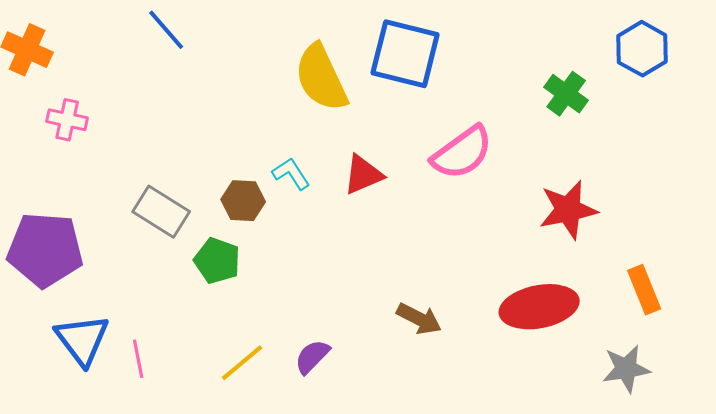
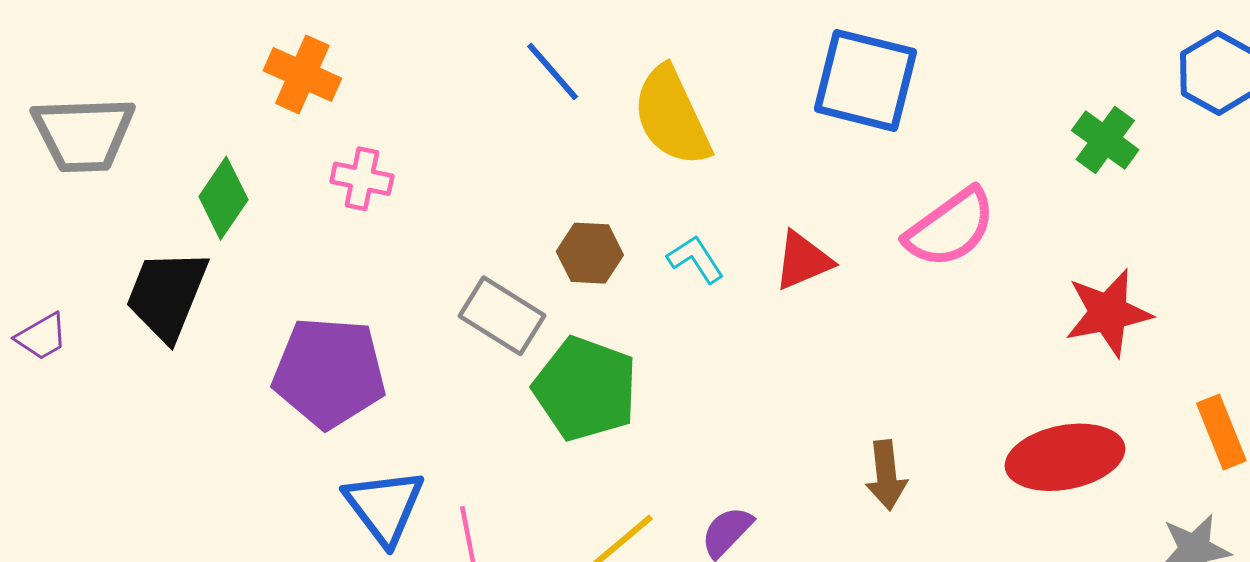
blue line: (166, 30) -> (553, 72), moved
yellow semicircle: (321, 78) -> (672, 116), moved
brown hexagon: (243, 201) -> (590, 253), moved
green pentagon: (217, 261) -> (585, 389), size x1.5
brown arrow: (419, 319) -> (886, 475), turned 57

